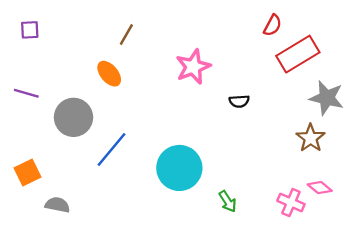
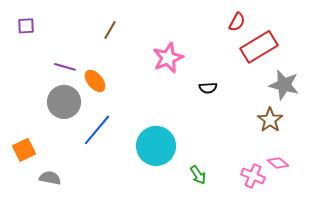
orange ellipse: (109, 74) -> (95, 81), moved
purple line: (26, 93) -> (65, 67), moved

